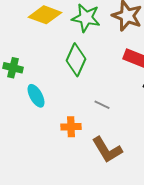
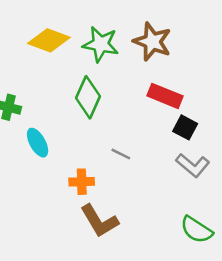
brown L-shape: (107, 150) -> (99, 221), moved

